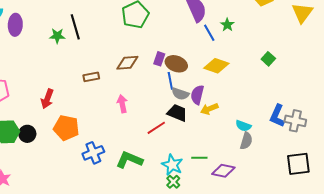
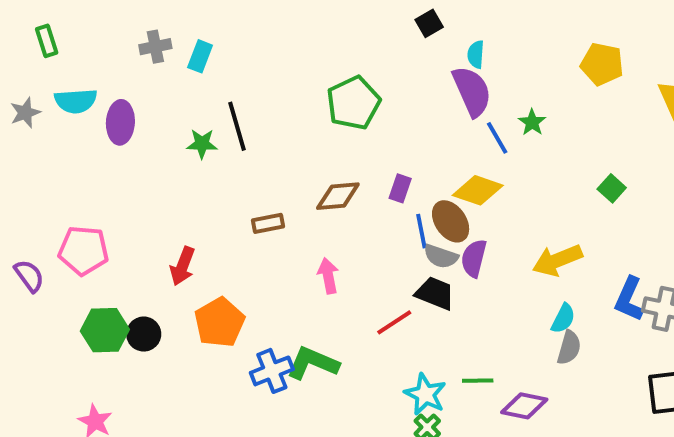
brown ellipse: (176, 64) -> (451, 221), moved, turned 35
yellow diamond: (216, 66) -> (478, 190), moved
yellow arrow: (209, 109) -> (557, 260), moved, size x1.4
cyan semicircle: (243, 126) -> (563, 318), turned -84
orange pentagon: (66, 128) -> (219, 322), turned 30
green L-shape: (129, 160) -> (313, 363), moved

